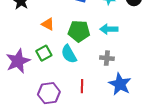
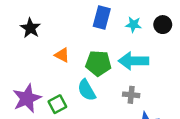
cyan arrow: (109, 29) -> (133, 61), size x1.4
green square: (44, 53) -> (57, 104), moved

